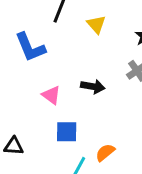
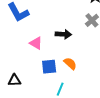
orange semicircle: (105, 153) -> (70, 64), moved, turned 88

